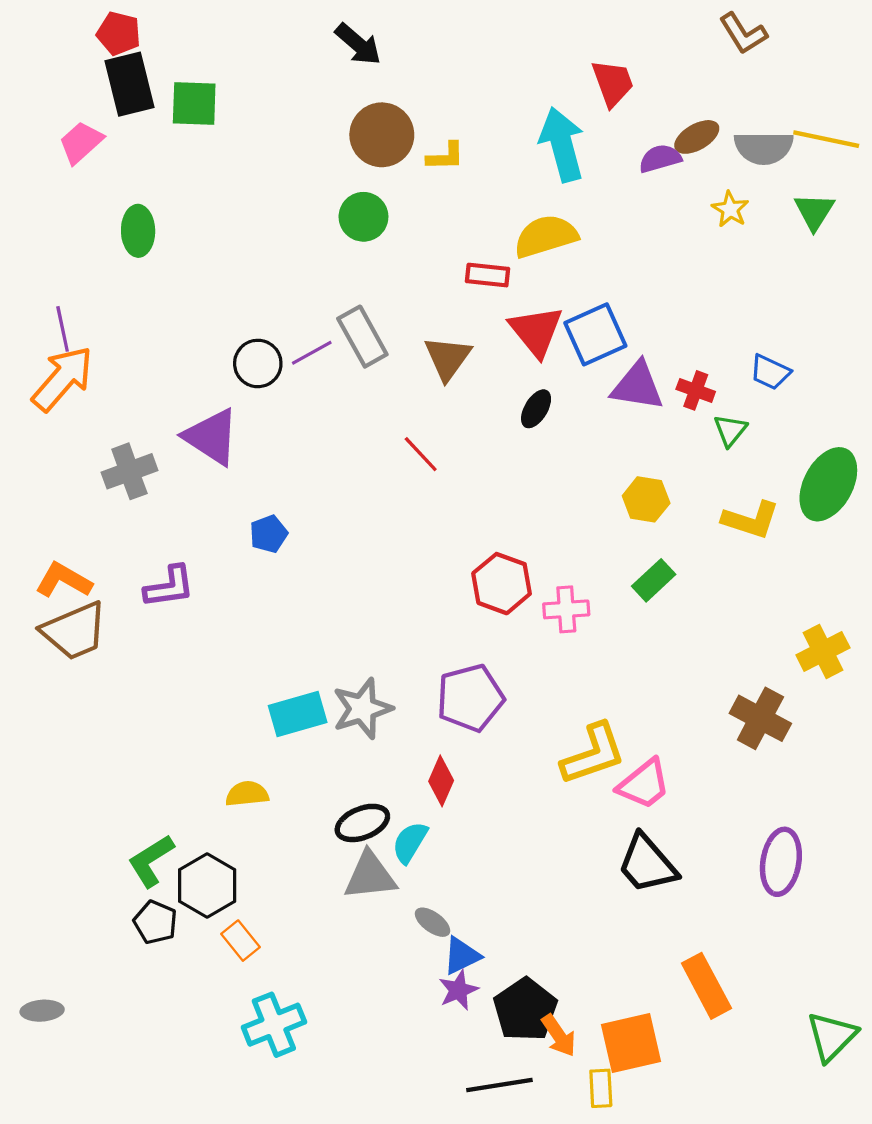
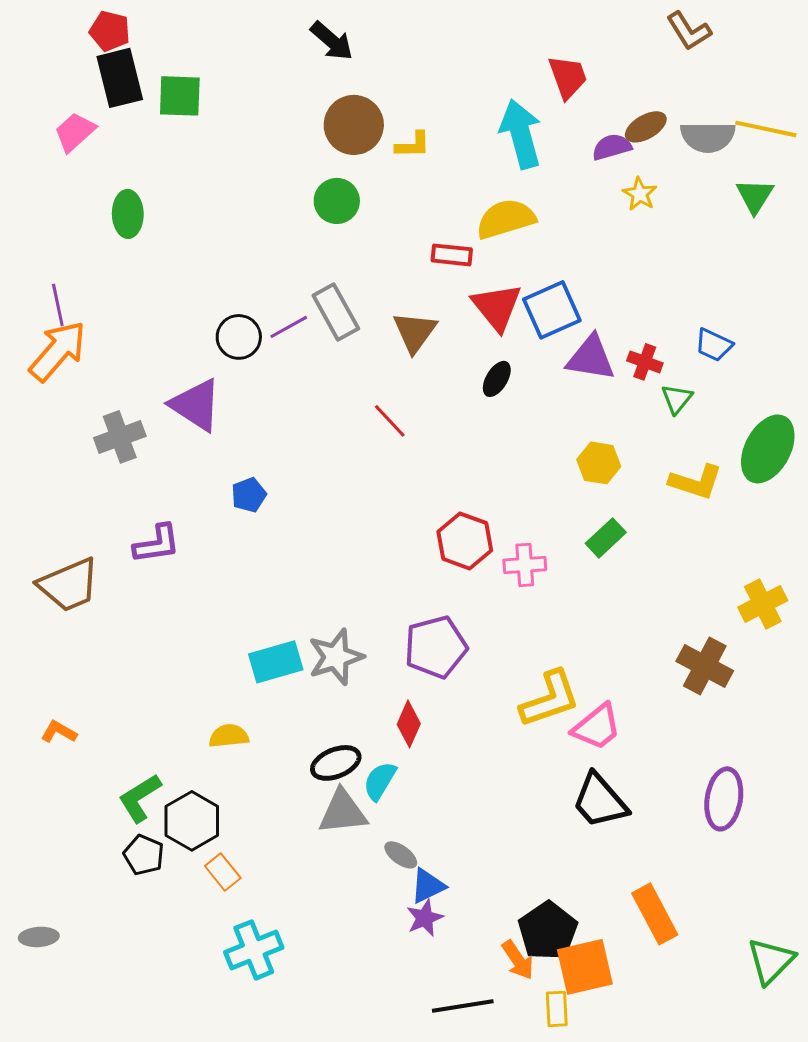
yellow star: (730, 209) -> (640, 194), moved
orange L-shape: (64, 580) -> (59, 732), moved, size x0.7
black pentagon: (525, 1010) -> (548, 931), moved

